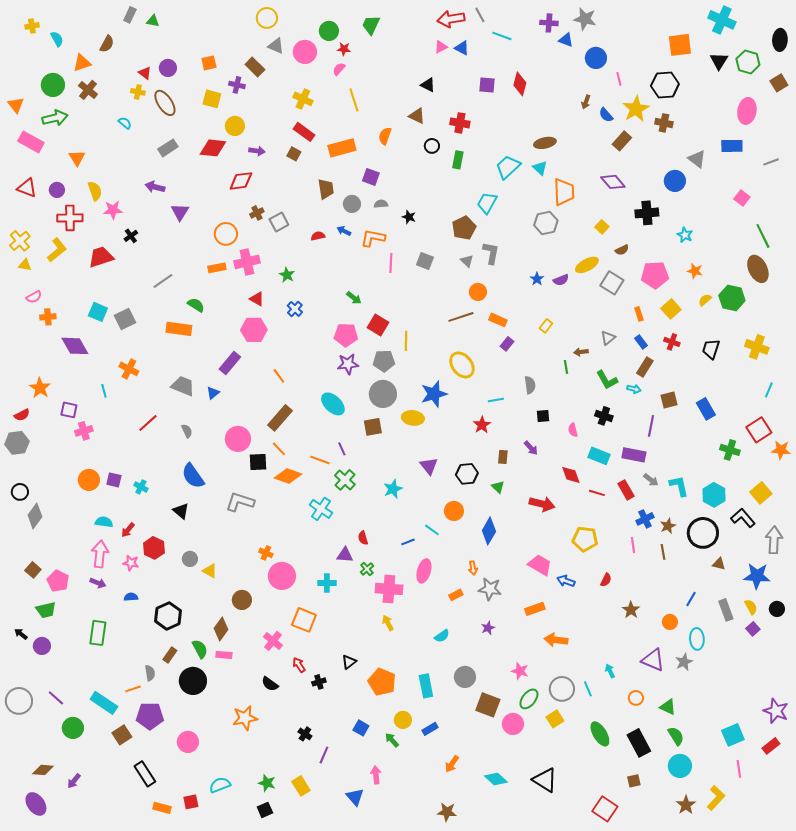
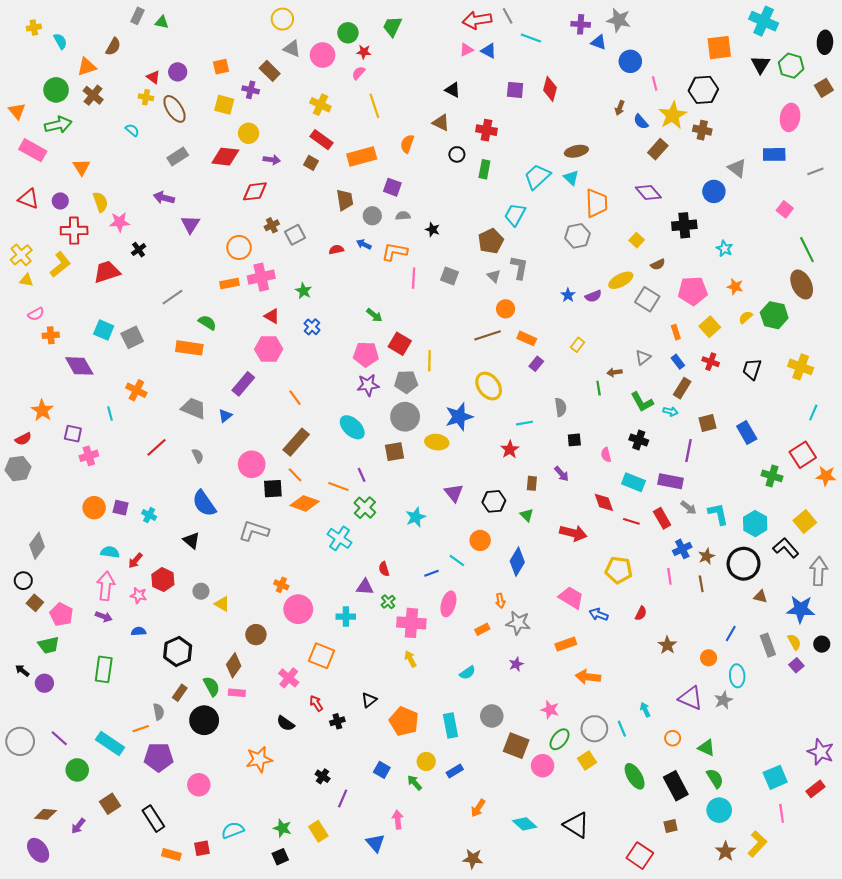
black circle: (20, 492) -> (23, 581), moved
brown square: (122, 735) -> (110, 804), moved

